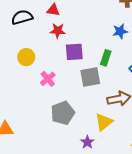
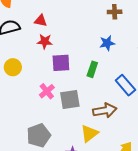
gray square: (90, 77) -> (70, 99), moved
pink cross: (48, 79) -> (47, 91), moved
gray pentagon: (63, 113) -> (39, 135), moved

